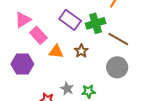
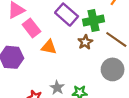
brown star: (81, 51) -> (85, 42), moved

